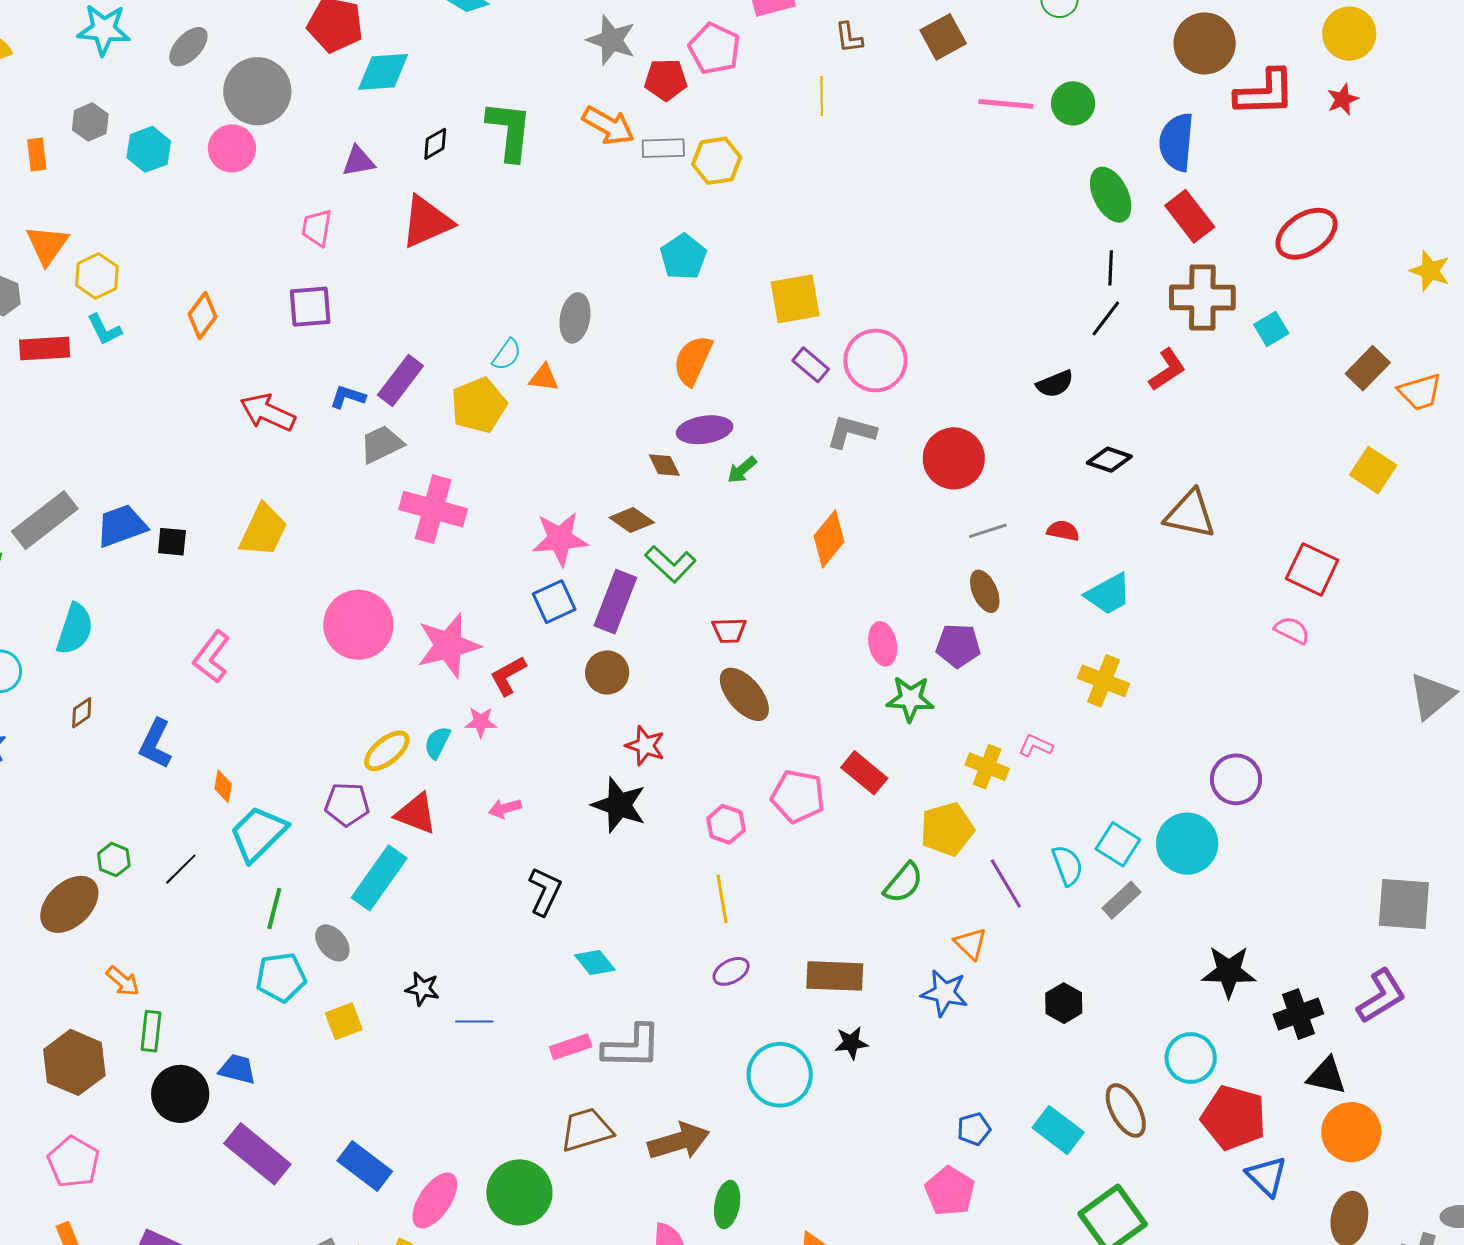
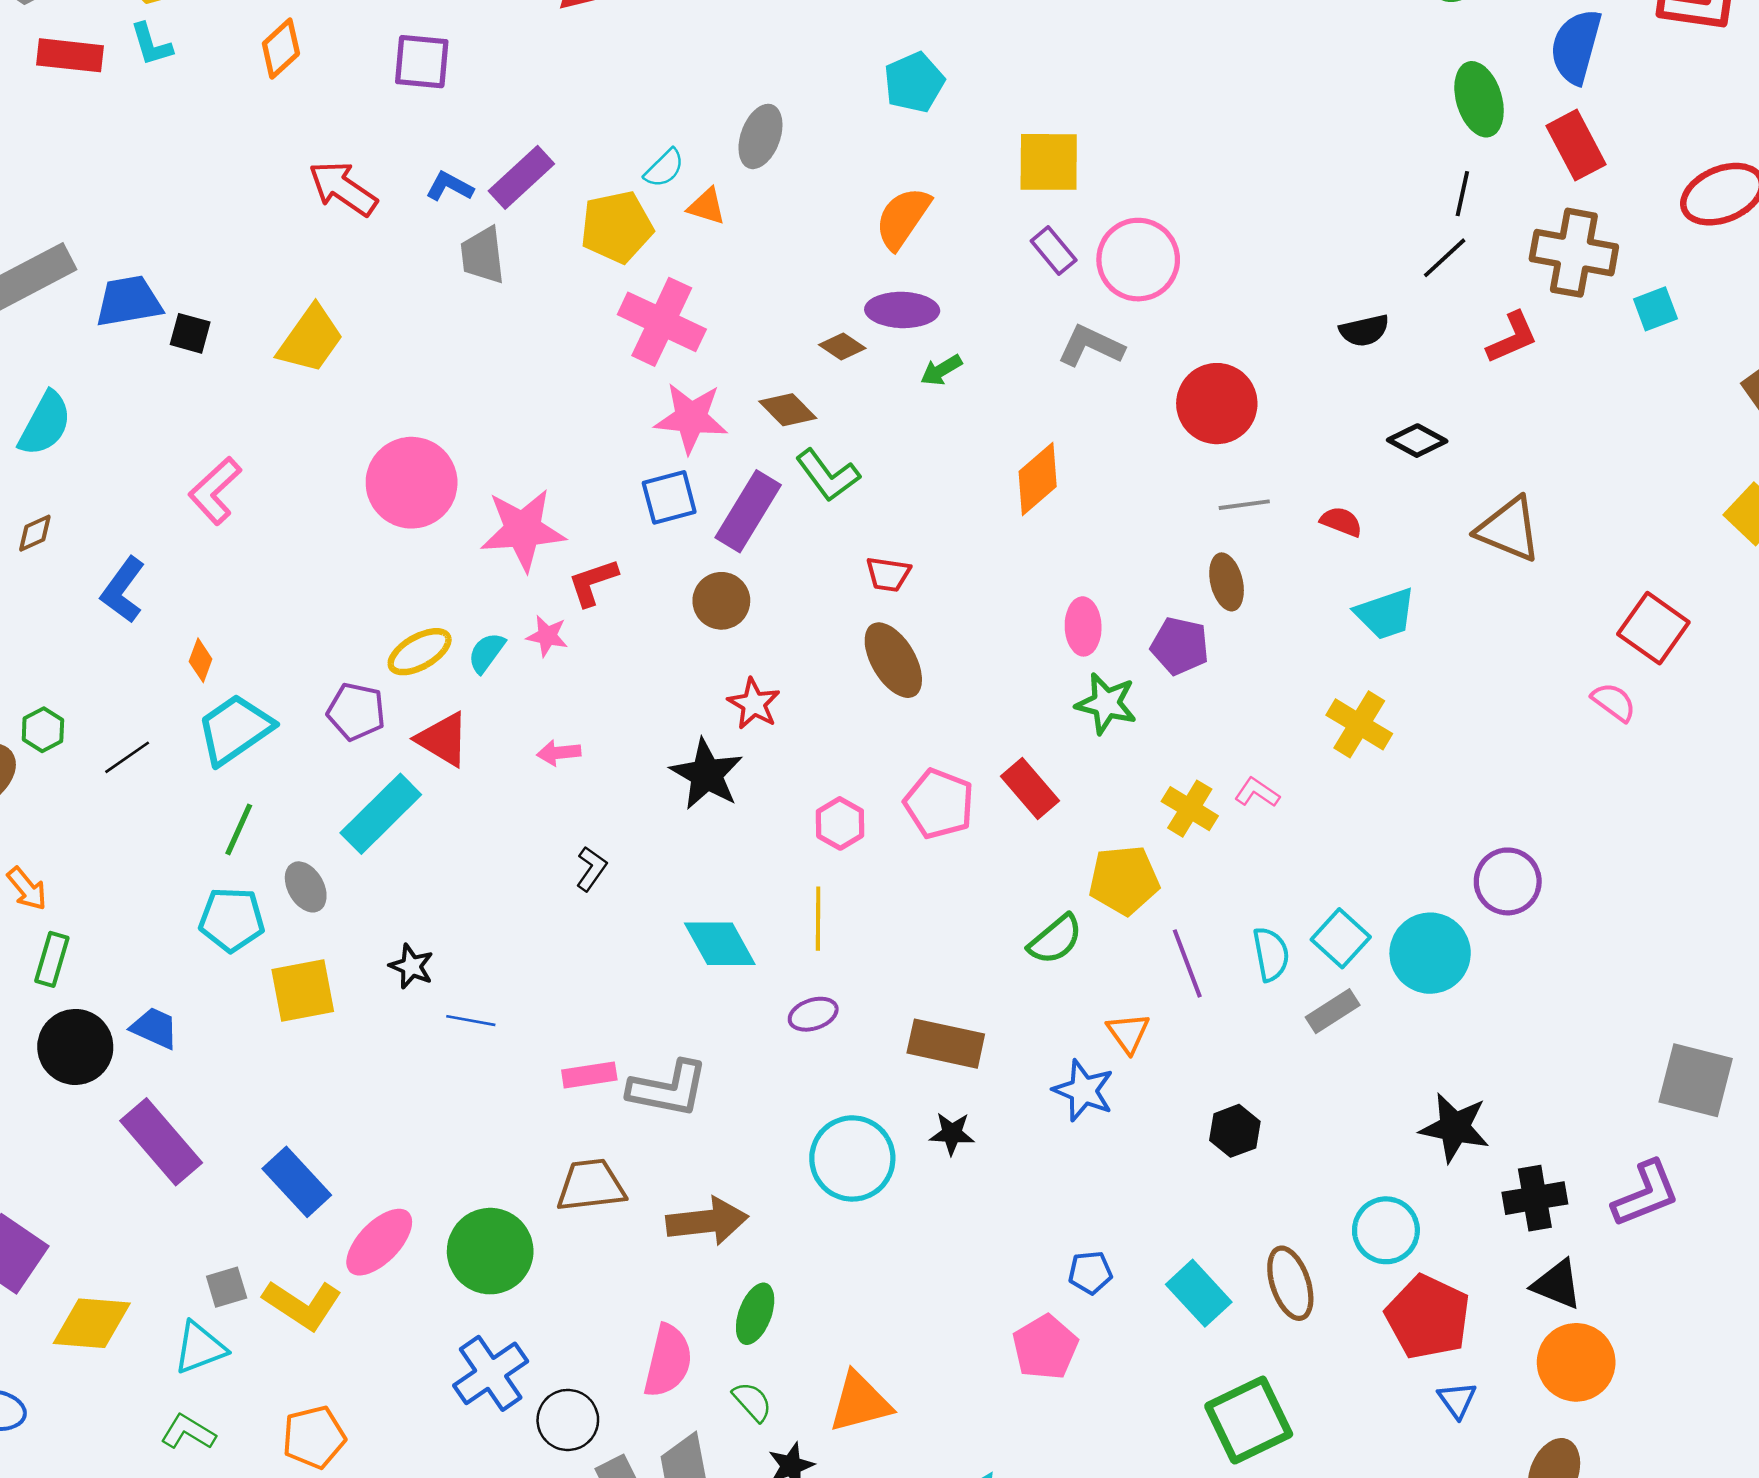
gray trapezoid: (382, 444) -> (483, 255), turned -81
brown diamond: (664, 465) -> (842, 346), turned -40
pink cross: (433, 509) -> (662, 322), moved
black L-shape: (545, 891) -> (591, 869), size x0.7
cyan diamond: (595, 962) -> (720, 944), moved, size x1.4
yellow square: (344, 1021) -> (303, 990), size x1.4
blue triangle: (1267, 1176) -> (1457, 1400), size x0.7

